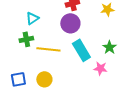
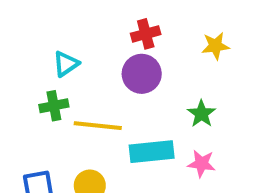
green star: (109, 47) -> (202, 114), moved
cyan rectangle: (81, 50) -> (152, 152), moved, turned -65

